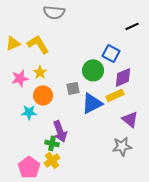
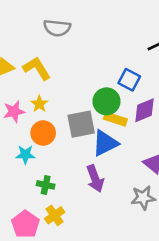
gray square: (73, 88) -> (81, 124), size x1.6
yellow rectangle: (115, 95) -> (115, 119), moved, turned 42
purple arrow: (60, 131) -> (95, 179), moved
green cross: (52, 143) -> (46, 185), moved

